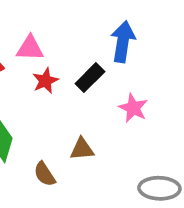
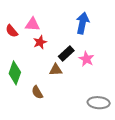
black rectangle: (90, 78) -> (66, 54), moved
brown triangle: (82, 149) -> (56, 70), moved

